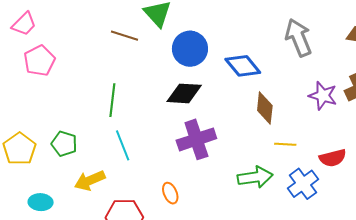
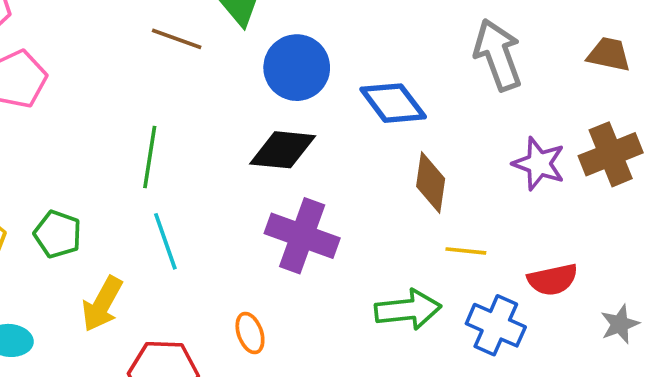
purple cross: (196, 139) -> (302, 236), turned 36
yellow arrow: (90, 180) -> (102, 304), turned -40
blue cross: (303, 184) -> (496, 325), turned -32

